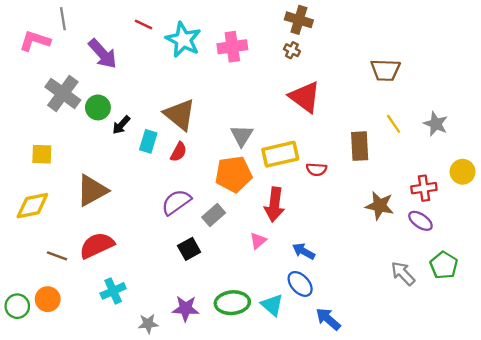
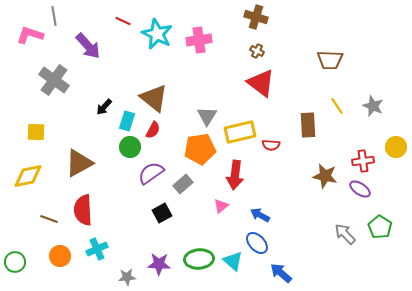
brown cross: (292, 50) -> (257, 51), moved
green circle: (98, 107) -> (130, 147), moved
red semicircle: (97, 245) -> (83, 210), turned -68
orange circle: (48, 299) -> (60, 256), moved

